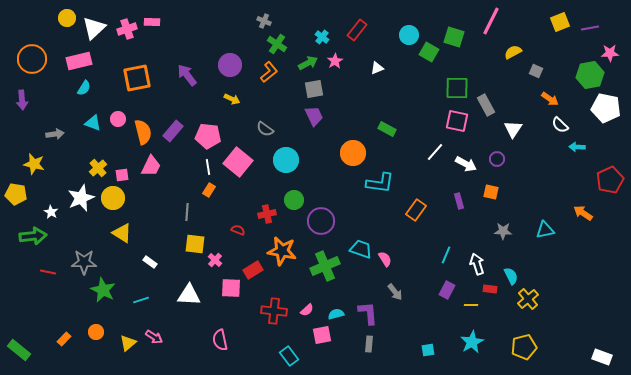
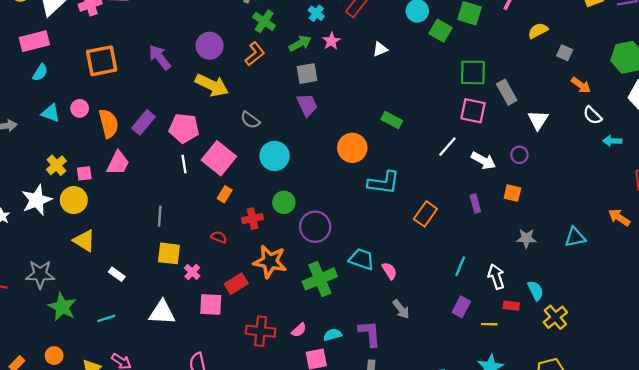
yellow arrow: (232, 99) -> (212, 85), size x1.8
orange rectangle: (209, 190) -> (225, 194), moved

